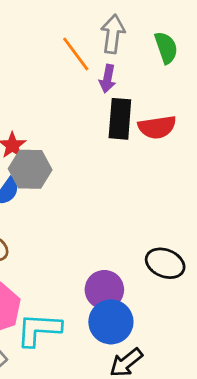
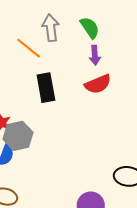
purple arrow: (108, 79) -> (95, 55), moved
black rectangle: (120, 119) -> (46, 88), moved

